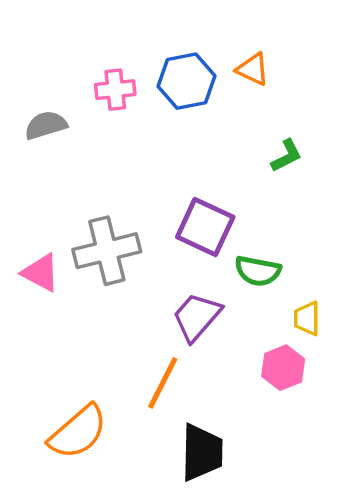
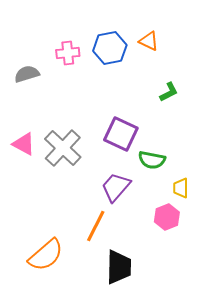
gray cross: (107, 251) -> (63, 148), turned -33
pink triangle: (41, 273) -> (24, 144), moved

